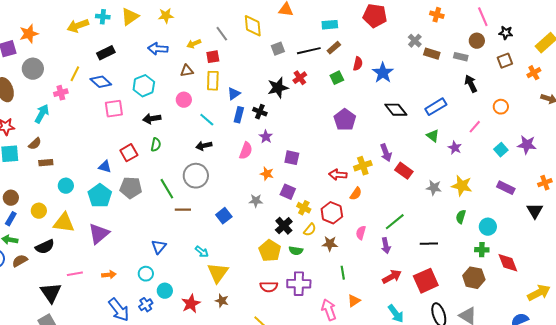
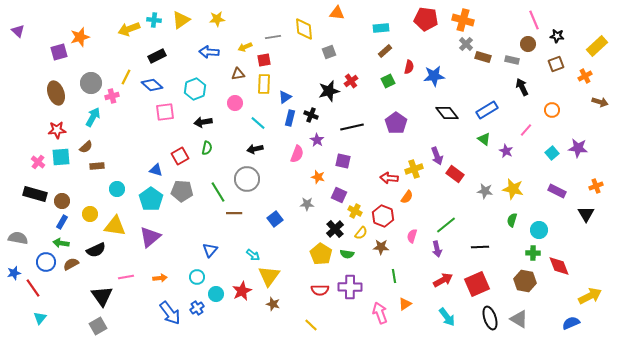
orange cross: (437, 15) -> (463, 20), moved, size x1.5
gray line: (222, 34) -> (273, 37), turned -63
black line: (309, 51) -> (352, 127), moved
gray circle: (33, 69) -> (91, 83), moved
blue star: (383, 73) -> (434, 76), turned 30
red star: (191, 304) -> (242, 291), moved

